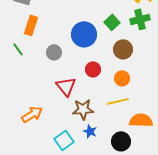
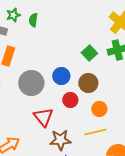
blue circle: (84, 34) -> (61, 76), moved, size x0.7
brown circle: (123, 49) -> (88, 83), moved
gray circle: (54, 52) -> (31, 83), size x1.6

